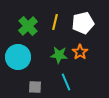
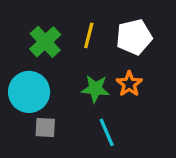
gray square: (35, 87) -> (45, 127), moved

